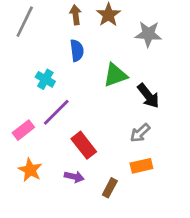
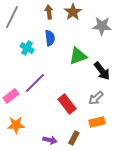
cyan cross: (45, 79) -> (27, 48), moved
red rectangle: (84, 145) -> (67, 104), moved
orange star: (30, 170) -> (16, 125), turned -30
purple arrow: (74, 177) -> (50, 140), moved

